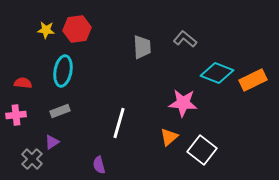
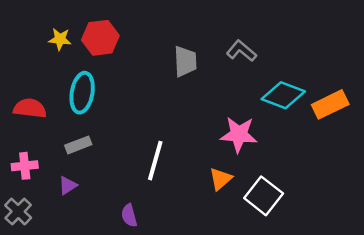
red semicircle: (23, 83) -> (30, 108), size x1.4
pink cross: (16, 115) -> (25, 166), moved
gray cross: (32, 159) -> (18, 212), moved

